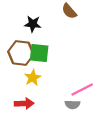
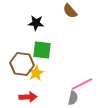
brown hexagon: (21, 53) -> (22, 64), moved
gray semicircle: (72, 105) -> (73, 98), turned -80

